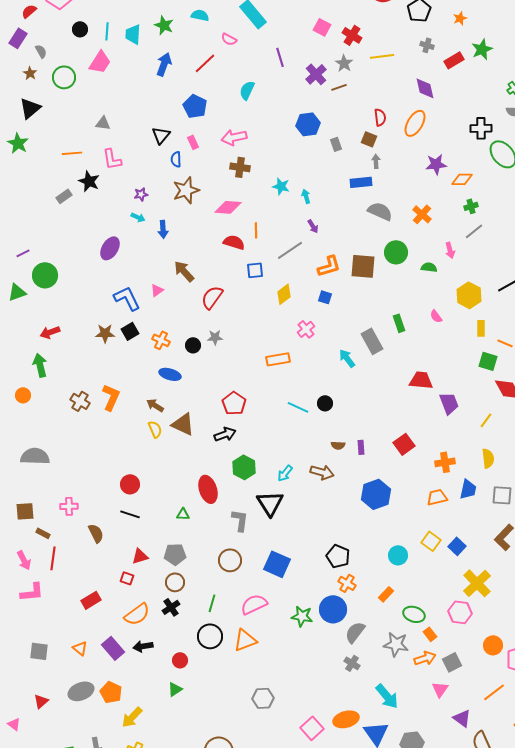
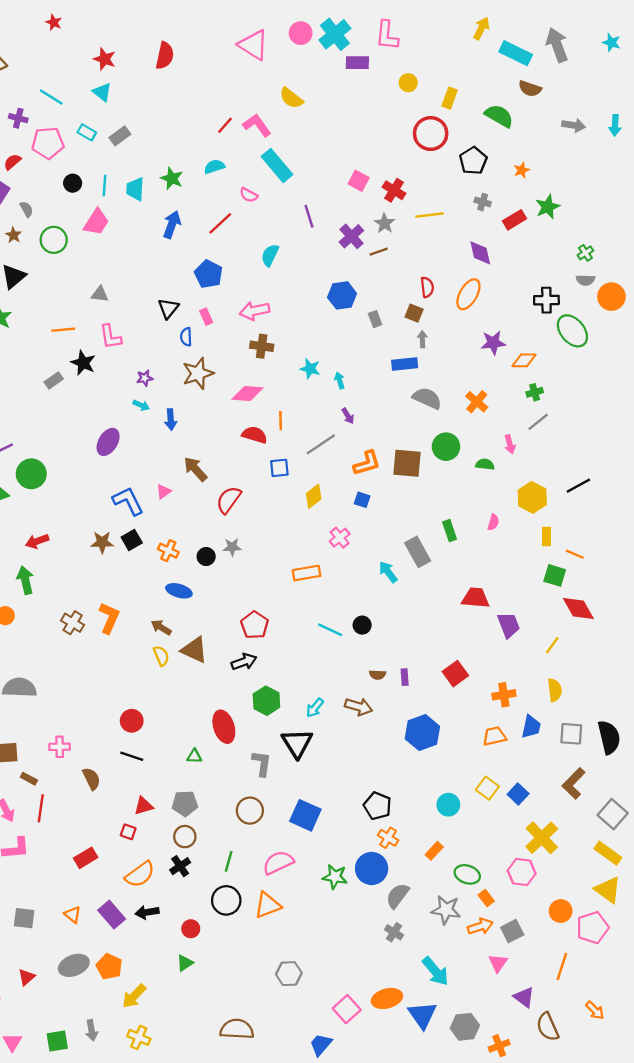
cyan semicircle: (200, 15) -> (214, 167), turned -30
pink semicircle: (436, 316) -> (493, 522), turned -128
orange line: (494, 692) -> (562, 967), turned -35

